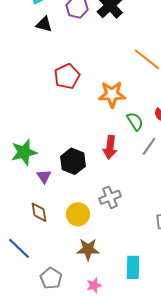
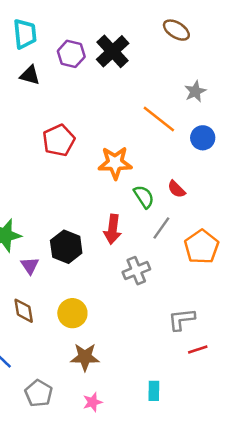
gray cross: (110, 197) -> (136, 271), moved
cyan rectangle: (133, 267) -> (154, 391), moved, size x0.7

